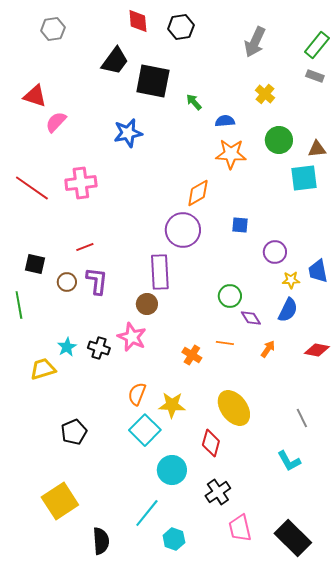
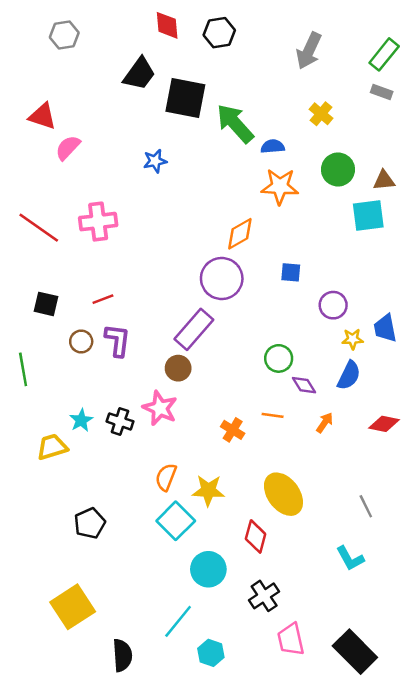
green arrow: (194, 102) -> (235, 123), size x2.0
blue star: (128, 133) -> (155, 161), size x0.7
black square: (35, 264) -> (46, 304), moved
purple rectangle: (160, 272) -> (194, 329), turned 44

